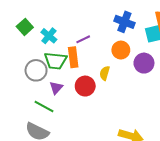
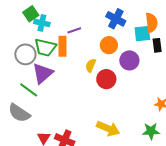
green square: (25, 27) -> (31, 14), moved
cyan cross: (49, 36) -> (42, 23), turned -35
red circle: (85, 86) -> (106, 79), moved
purple triangle: (56, 88) -> (43, 73), size x1.6

